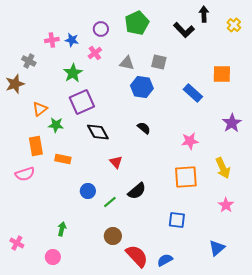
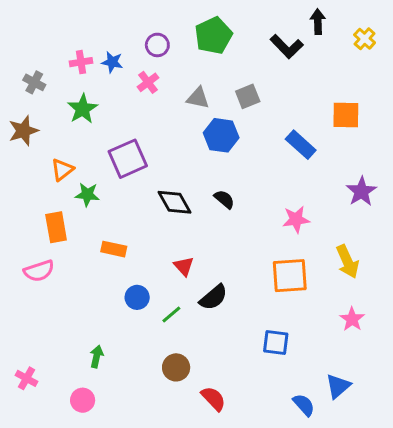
gray cross: (29, 61) -> (34, 82), moved
gray square: (159, 62) -> (248, 96), turned -35
green star: (73, 73) -> (83, 109), moved
black diamond: (98, 132) -> (174, 202), moved
orange rectangle: (63, 159) -> (114, 249), moved
red triangle: (116, 162) -> (184, 266), moved
red semicircle: (137, 256) -> (213, 399), size x0.7
blue semicircle: (165, 260) -> (304, 405), moved, turned 77

